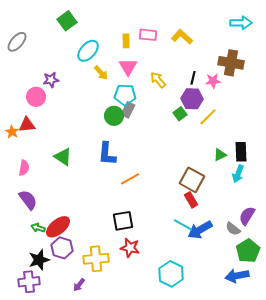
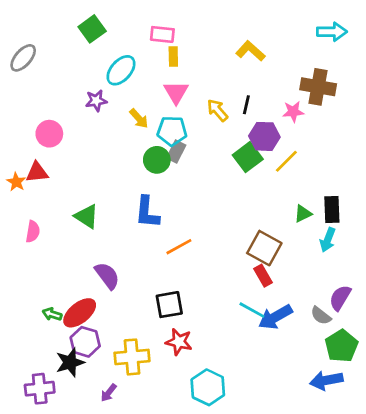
pink rectangle: (148, 35) -> (162, 34), moved
yellow arrow: (101, 73) -> (139, 119), moved
black line: (193, 78) -> (246, 105), moved
purple star: (51, 80) -> (96, 101), moved
green square: (180, 114) -> (248, 157), size x1.5
purple semicircle: (28, 200) -> (107, 276), moved
black star: (39, 260) -> (70, 362), moved
cyan hexagon: (171, 274) -> (208, 387), moved

